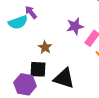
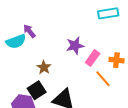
black square: (38, 69) -> (37, 90), turned -36

